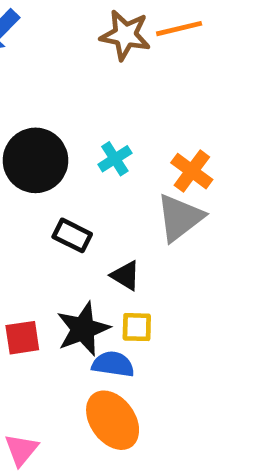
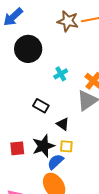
black circle: (35, 160) -> (28, 49), moved
blue semicircle: (113, 364) -> (56, 162), turned -54

